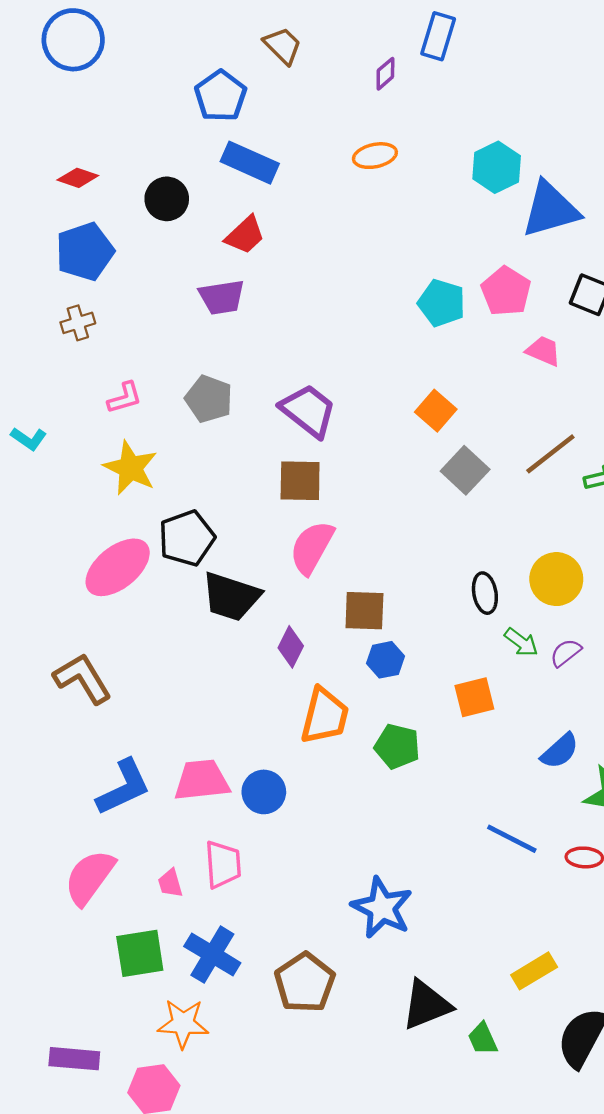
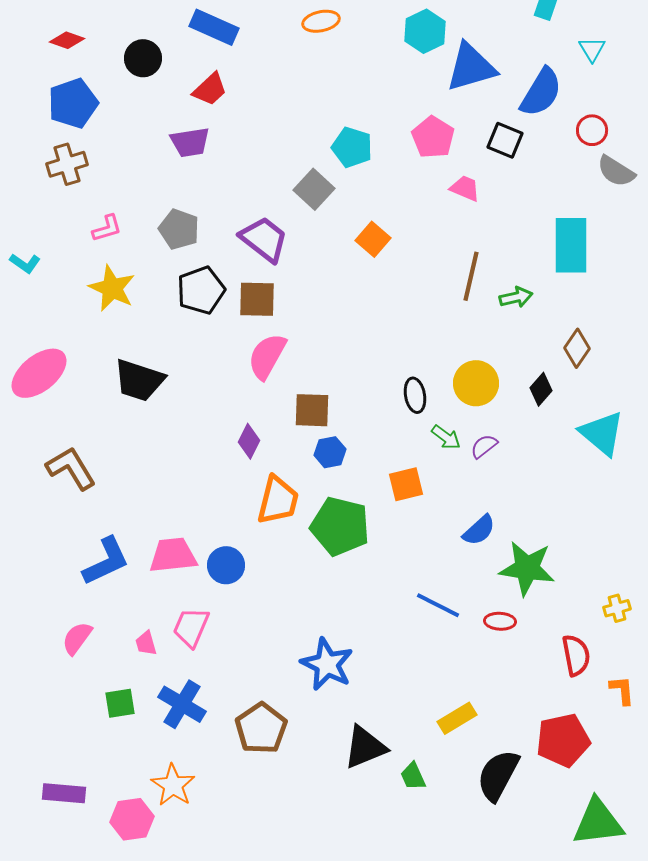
cyan pentagon: (442, 303) -> (352, 147), moved
brown cross: (78, 323) -> (67, 164), size x1.4
brown line: (550, 454) -> (471, 276), turned -39
gray square: (465, 470) -> (314, 189), moved
black pentagon: (187, 538) -> (201, 290), moved
pink ellipse: (118, 567) -> (39, 373), moved
black trapezoid: (231, 597) -> (139, 380), moved
green pentagon: (397, 746) -> (340, 526), size x1.5
pink trapezoid: (223, 864) -> (191, 627), turned -153
pink semicircle: (90, 877) -> (77, 638), size x0.7
green square: (140, 953) -> (120, 703), size x0.7
orange star: (183, 1024) -> (173, 785), moved, turned 30

